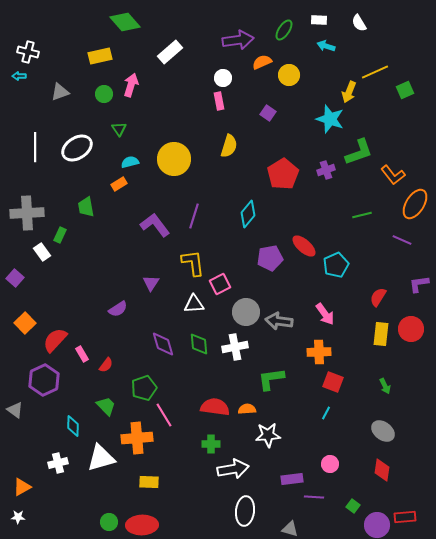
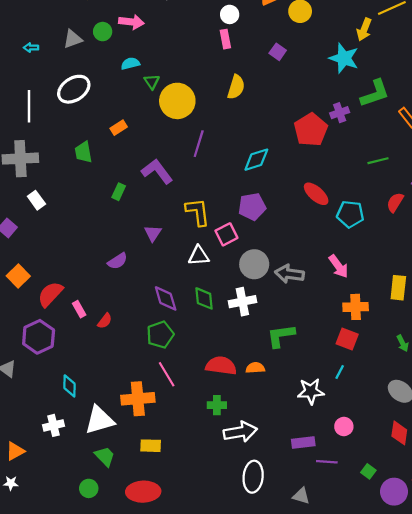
cyan arrow: (19, 76) -> (31, 48), moved
pink arrow: (131, 85) -> (131, 22), turned 80
gray triangle: (60, 92) -> (73, 39), moved
green triangle: (119, 129) -> (152, 82), moved
white line: (35, 147) -> (29, 106), moved
cyan semicircle: (130, 162) -> (130, 64), moved
red pentagon: (283, 174) -> (311, 130), moved
cyan diamond: (248, 214) -> (256, 160), turned 32
purple line: (194, 216) -> (199, 144), moved
green rectangle: (60, 235) -> (119, 192), moved
purple pentagon: (270, 258) -> (252, 207), moved
cyan pentagon: (336, 265) -> (350, 214), turned 30
red semicircle: (378, 297) -> (395, 202), moved
orange cross: (319, 352) -> (356, 307), moved
green pentagon: (144, 388) -> (160, 335), moved
green trapezoid: (106, 406) -> (105, 456), moved
white star: (268, 435) -> (311, 391), moved
green circle: (109, 522) -> (89, 488), moved

